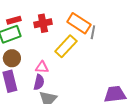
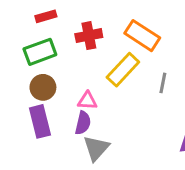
red rectangle: (14, 20) -> (46, 16), moved
gray line: (93, 32) -> (163, 83), moved

